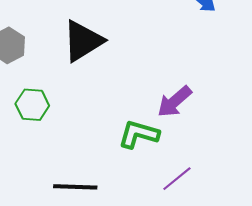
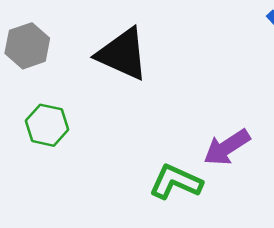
black triangle: (83, 41) -> (123, 54), turned 48

